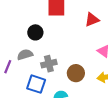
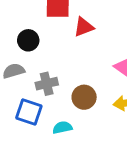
red triangle: (92, 20) -> (84, 27), moved

